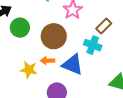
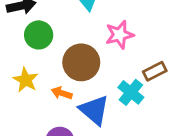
yellow star: (29, 70) -> (26, 80), moved

